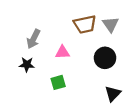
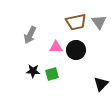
black circle: (105, 58) -> (76, 50), moved
black star: (27, 65) -> (33, 71), moved

